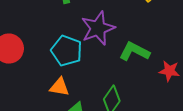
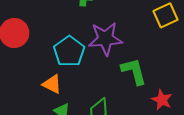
green L-shape: (134, 51) -> (134, 71), turned 32

